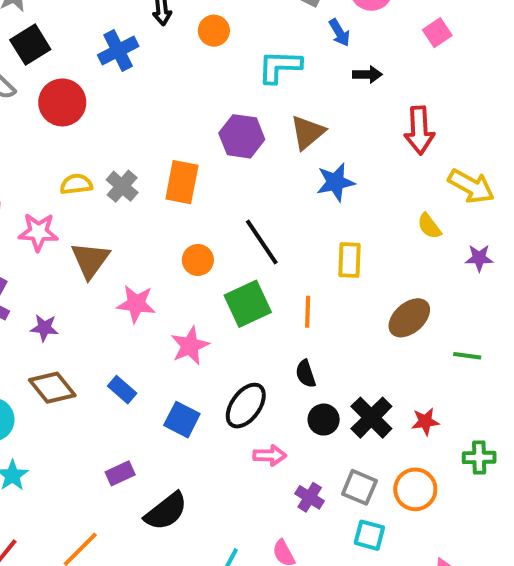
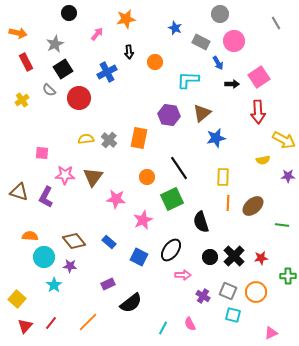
pink square: (437, 33) -> (259, 77), moved, size x1.5
yellow semicircle: (429, 226) -> (263, 160), turned -64
pink star: (38, 232) -> (65, 175), moved
orange line: (308, 312) -> (228, 203), moved
purple star: (44, 328) -> (70, 266), moved
black semicircle: (306, 374) -> (201, 222), moved, size x1.5

